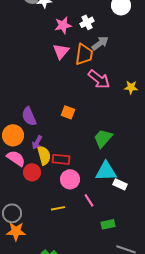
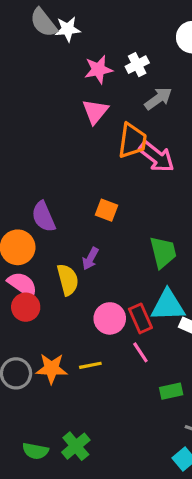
orange trapezoid: (84, 54) -> (132, 141), moved
green trapezoid: (103, 138) -> (163, 252), turned 125
purple arrow: (37, 142) -> (90, 259), moved
red rectangle: (61, 159) -> (140, 318), moved, turned 60
red circle: (32, 172) -> (26, 307), moved
orange star: (16, 231) -> (52, 369), moved

